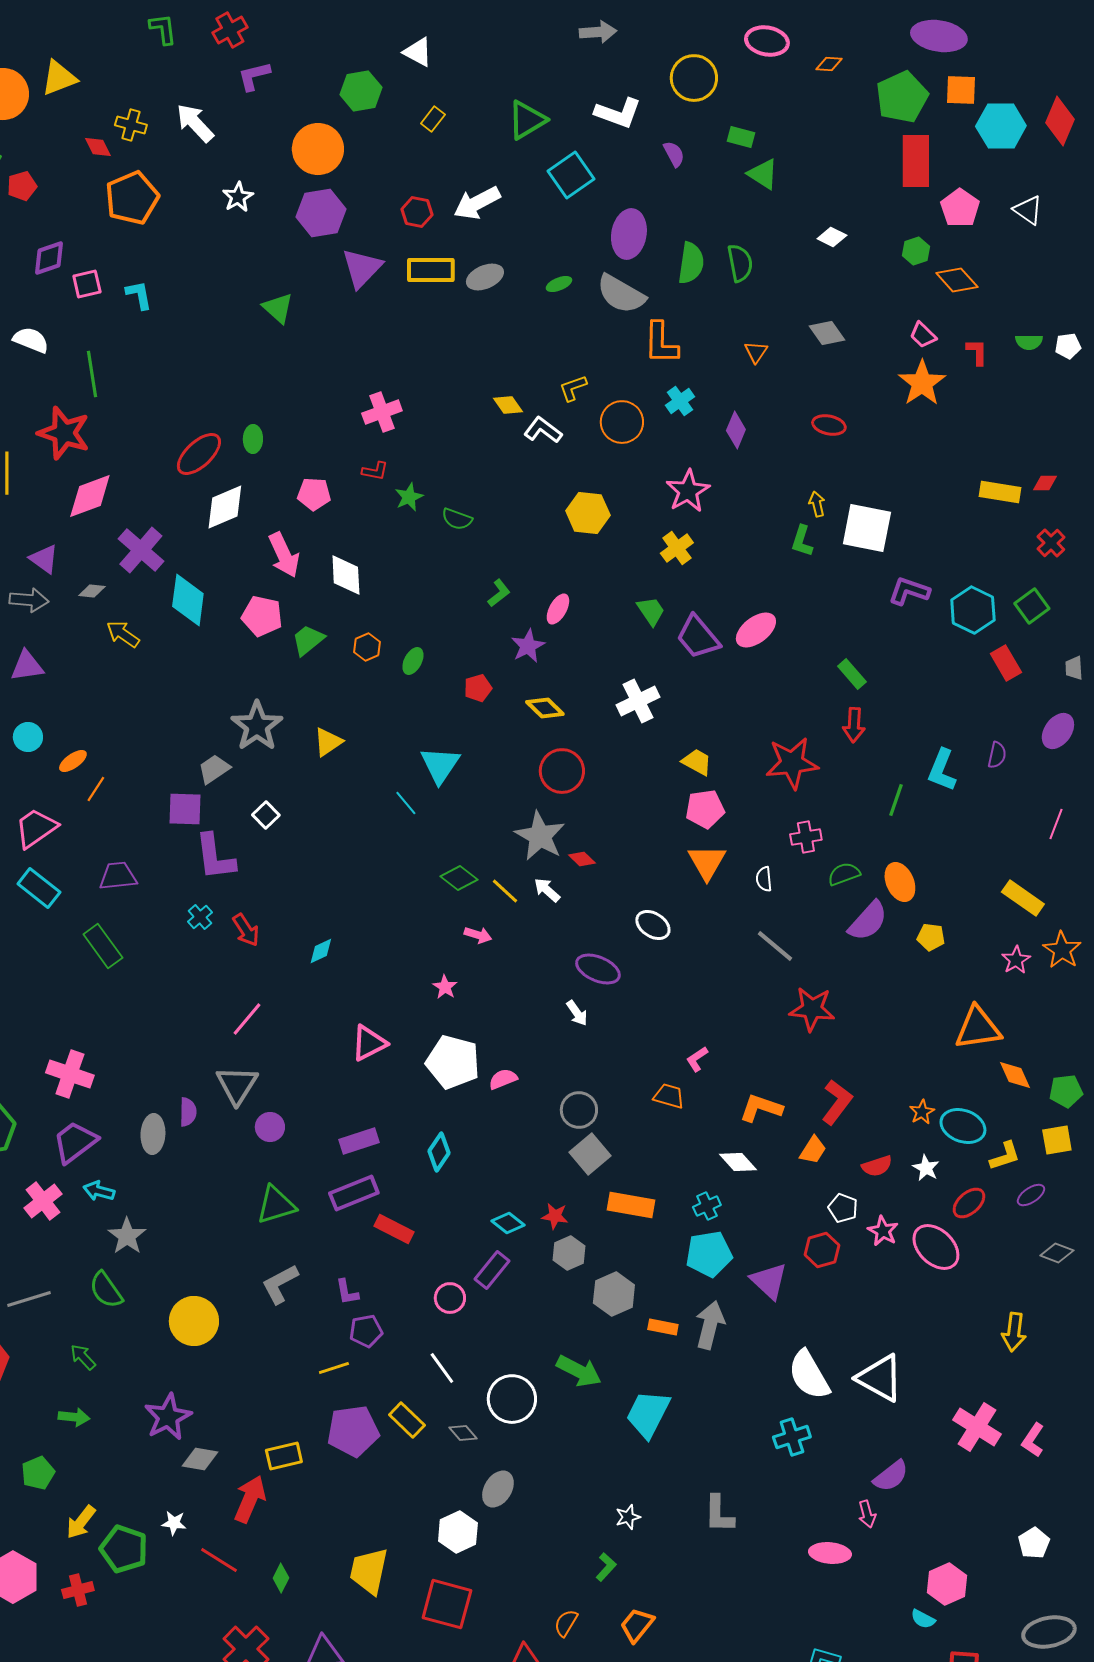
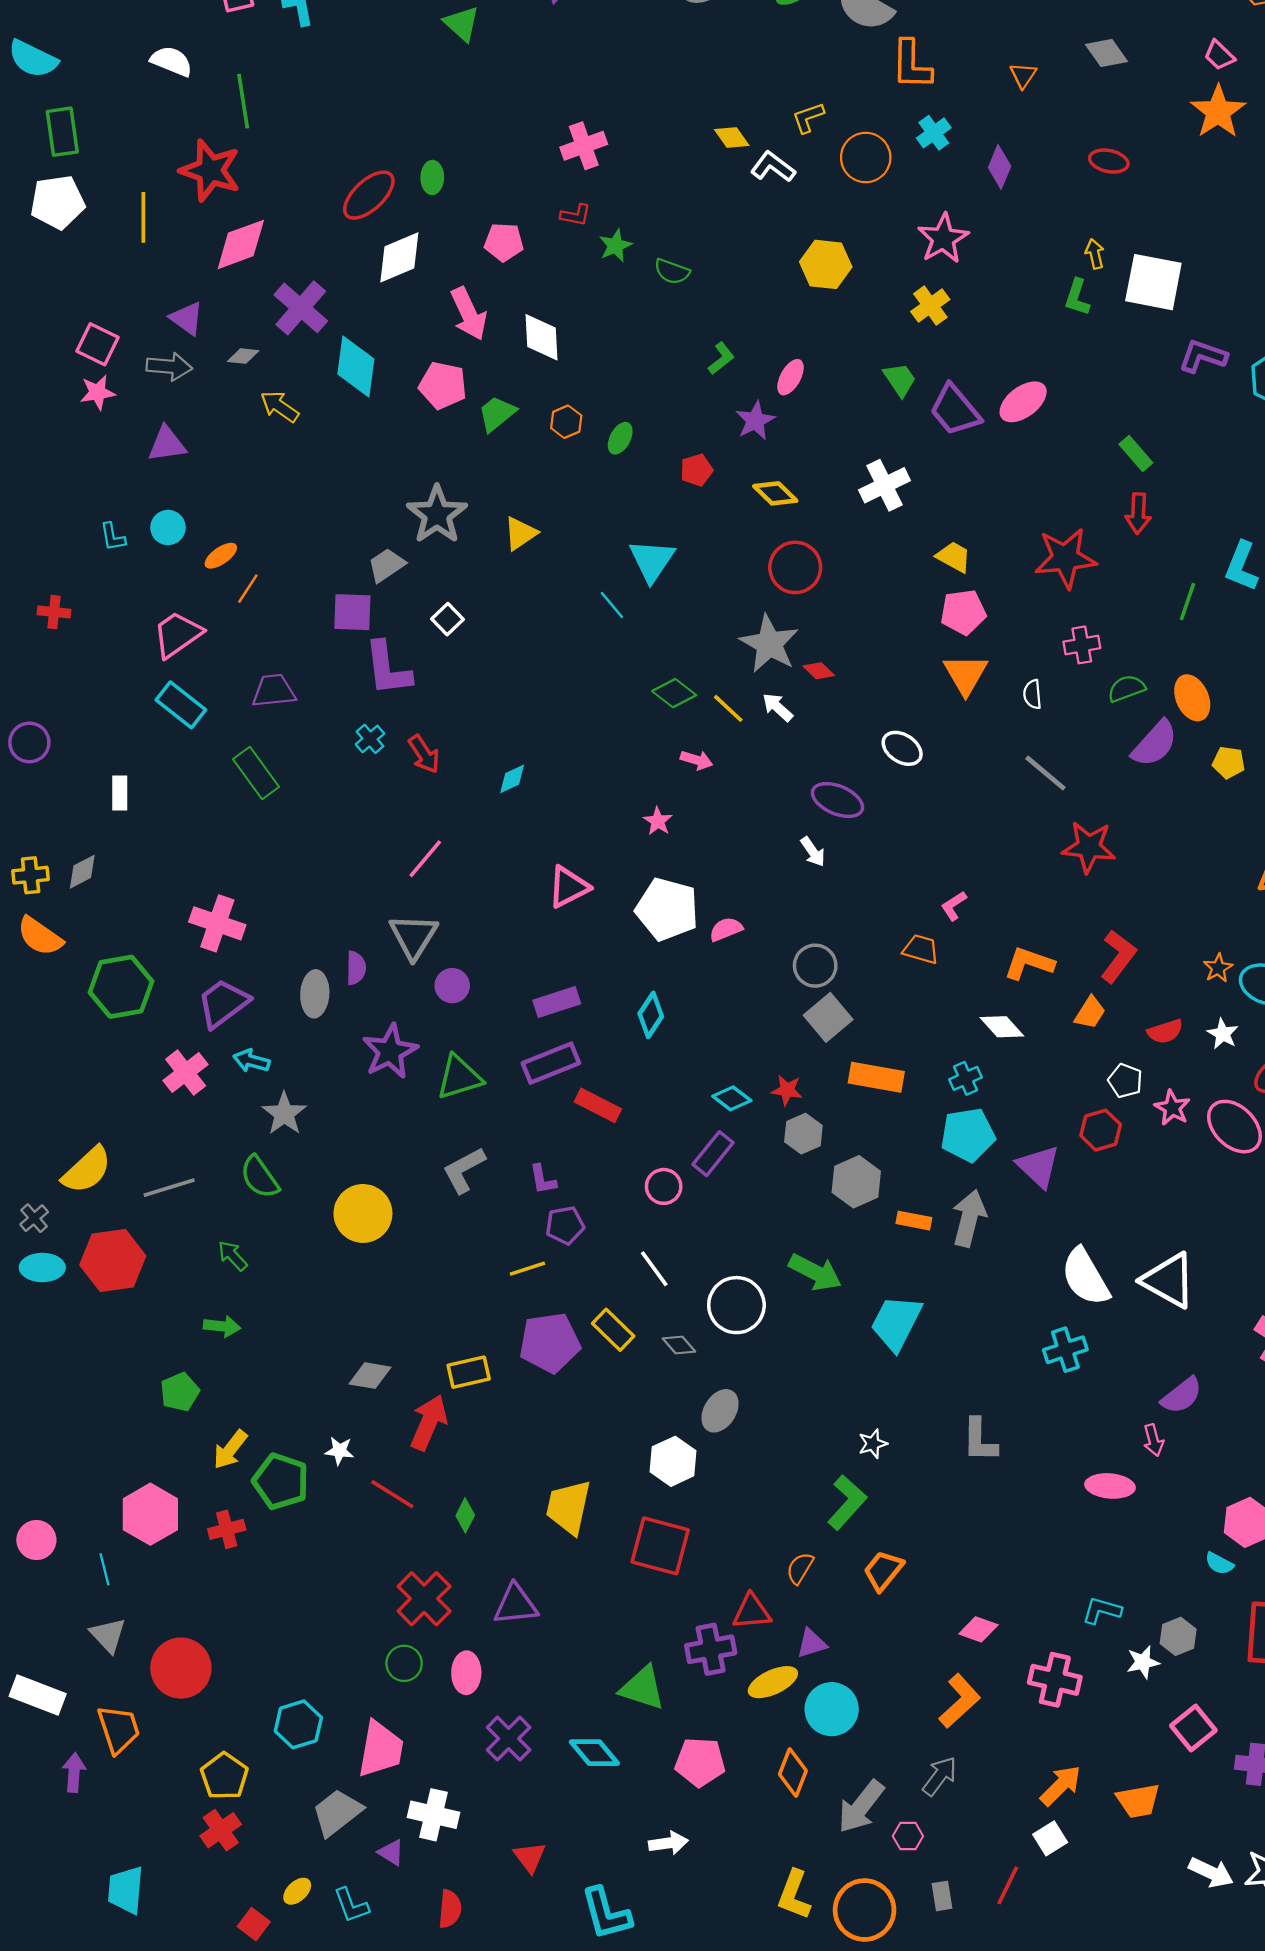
purple star: (168, 1417) -> (390, 1051), moved
green L-shape: (606, 1567) -> (847, 1502), size x1.6

